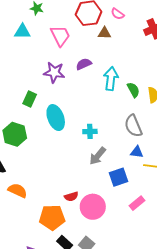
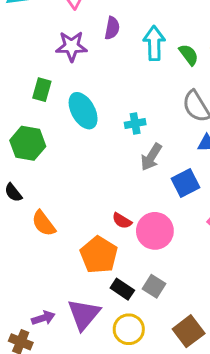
purple semicircle: (84, 64) -> (112, 28), turned 133
orange semicircle: (18, 191) -> (44, 223), turned -144
red semicircle: (71, 197) -> (122, 221), turned 56
orange pentagon: (52, 217) -> (99, 255), turned -30

